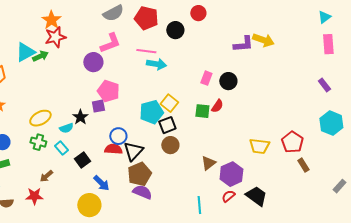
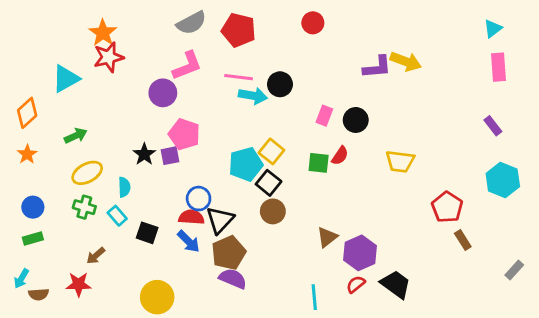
black circle: (175, 30) -> (280, 84), moved
green arrow: (40, 56) -> (76, 136), moved
black star: (80, 117) -> (144, 154), moved
black square: (167, 125) -> (269, 183), turned -30
cyan semicircle: (66, 128) -> (124, 187), turned -72
yellow trapezoid: (259, 146) -> (400, 161), moved
black square: (82, 160) -> (147, 233), turned -35
blue arrow: (101, 183) -> (189, 241), moved

